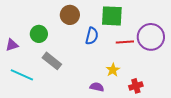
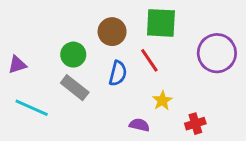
brown circle: (70, 15) -> (112, 32), moved
green circle: (39, 34) -> (73, 55), moved
blue semicircle: (92, 36) -> (118, 73), moved
red line: (125, 42) -> (149, 60), moved, turned 60

